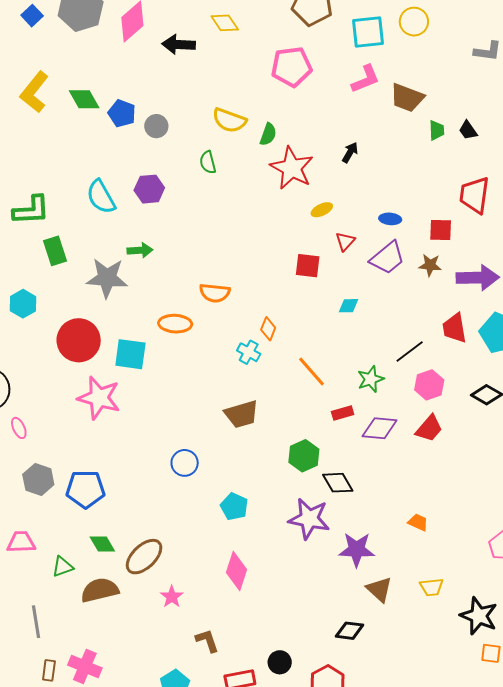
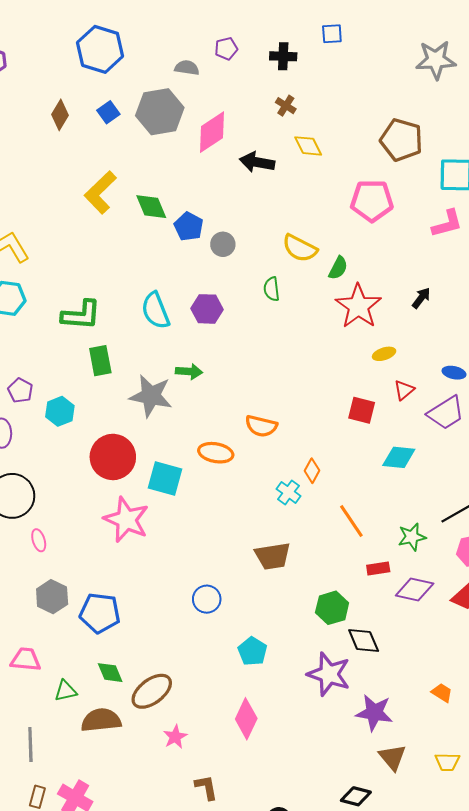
cyan diamond: (349, 306) -> (399, 457), size x1.5

